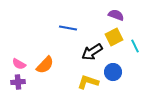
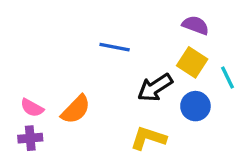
yellow square: (114, 37) -> (192, 62), turned -30
blue circle: (113, 72) -> (195, 106), moved

